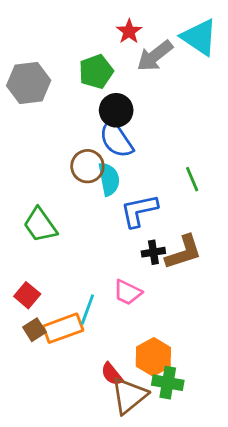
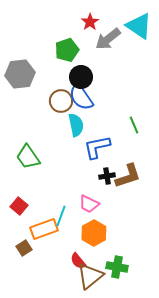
gray hexagon: (29, 83) -> (20, 74), moved
brown circle: (87, 166) -> (61, 101), moved
brown square: (34, 330) -> (24, 248), moved
orange hexagon: (153, 357) -> (94, 233), moved

